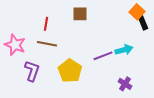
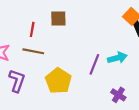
brown square: (80, 14) -> (58, 19), moved
purple line: (103, 56) -> (94, 64), turned -48

